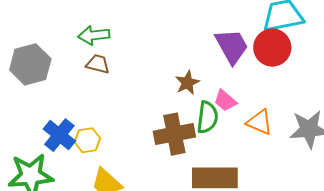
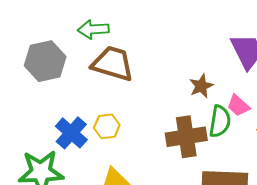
green arrow: (94, 35) -> (93, 29), moved
brown trapezoid: (98, 64) -> (113, 64), size x1.8
yellow hexagon: (87, 140) -> (107, 126), moved

